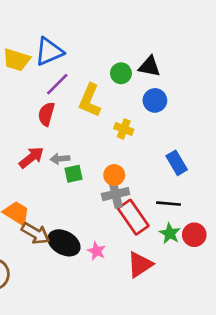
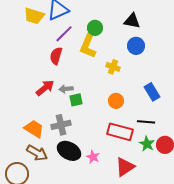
green circle: (121, 73) -> (95, 28), moved
orange circle: (114, 175) -> (116, 101), moved
gray cross: (116, 194) -> (61, 125), moved
red rectangle: (133, 217) -> (120, 132), turned -40
brown arrow: (36, 233) -> (37, 153), moved

